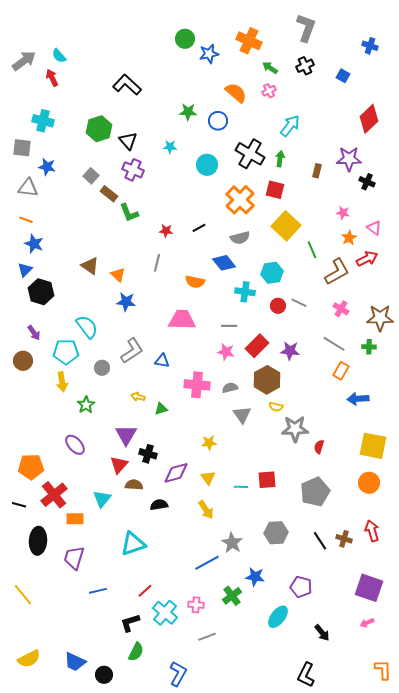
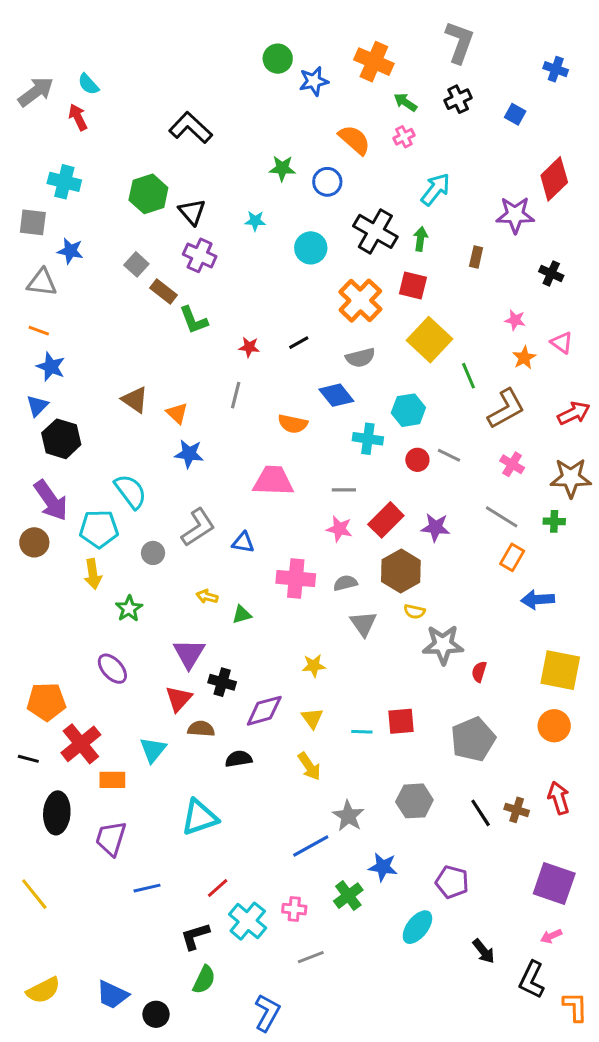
purple star: (349, 159) -> (515, 215), moved
red arrow: (367, 259) -> (574, 413), moved
purple arrow: (34, 333) -> (51, 500), size x1.8
black L-shape: (306, 675) -> (532, 980), moved

